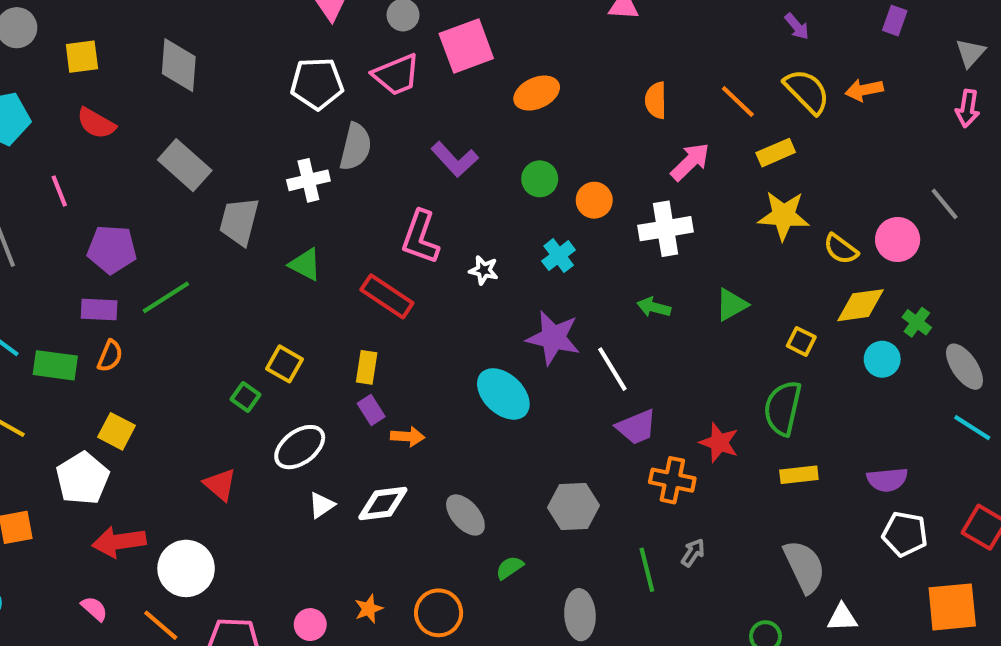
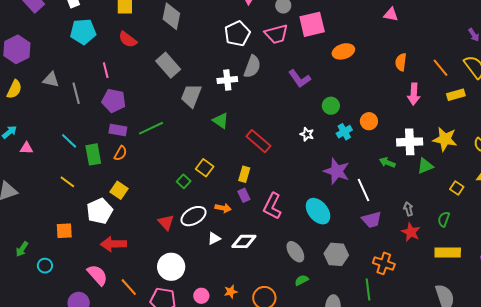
white pentagon: (317, 84) -> (237, 34), turned -30
pink arrow: (690, 162) -> (414, 94), turned 130
green circle: (540, 179) -> (331, 106), moved
orange circle: (594, 200) -> (369, 121), moved
yellow star: (784, 216) -> (445, 139), moved
white cross: (666, 229) -> (410, 142), moved
pink L-shape: (420, 237) -> (272, 206), moved
purple pentagon: (112, 249) -> (114, 101), moved
green rectangle: (55, 365) -> (93, 154), turned 65
cyan ellipse: (503, 394) -> (318, 211), moved
green semicircle: (783, 408) -> (444, 219), size x0.6
orange arrow: (408, 437) -> (223, 208), moved
white ellipse: (300, 447) -> (193, 216), moved
yellow rectangle: (799, 475) -> (448, 253), size x1.4
orange cross: (672, 480) -> (384, 263), moved
gray ellipse: (465, 515) -> (295, 252), moved
gray arrow: (693, 553) -> (408, 209), moved, turned -56
white circle: (186, 568) -> (171, 267), moved
pink semicircle: (94, 609) -> (97, 275), size x1.6

